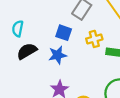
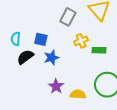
blue square: (64, 33) -> (41, 39), moved

